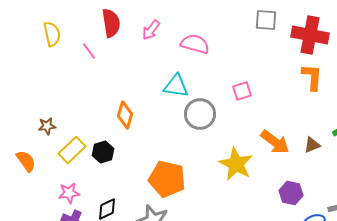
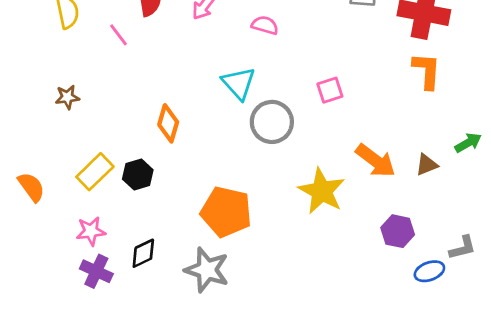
pink semicircle: (195, 44) -> (265, 25), size x0.7
cyan triangle: (176, 86) -> (239, 83), turned 40
brown star: (47, 126) -> (67, 97), moved

